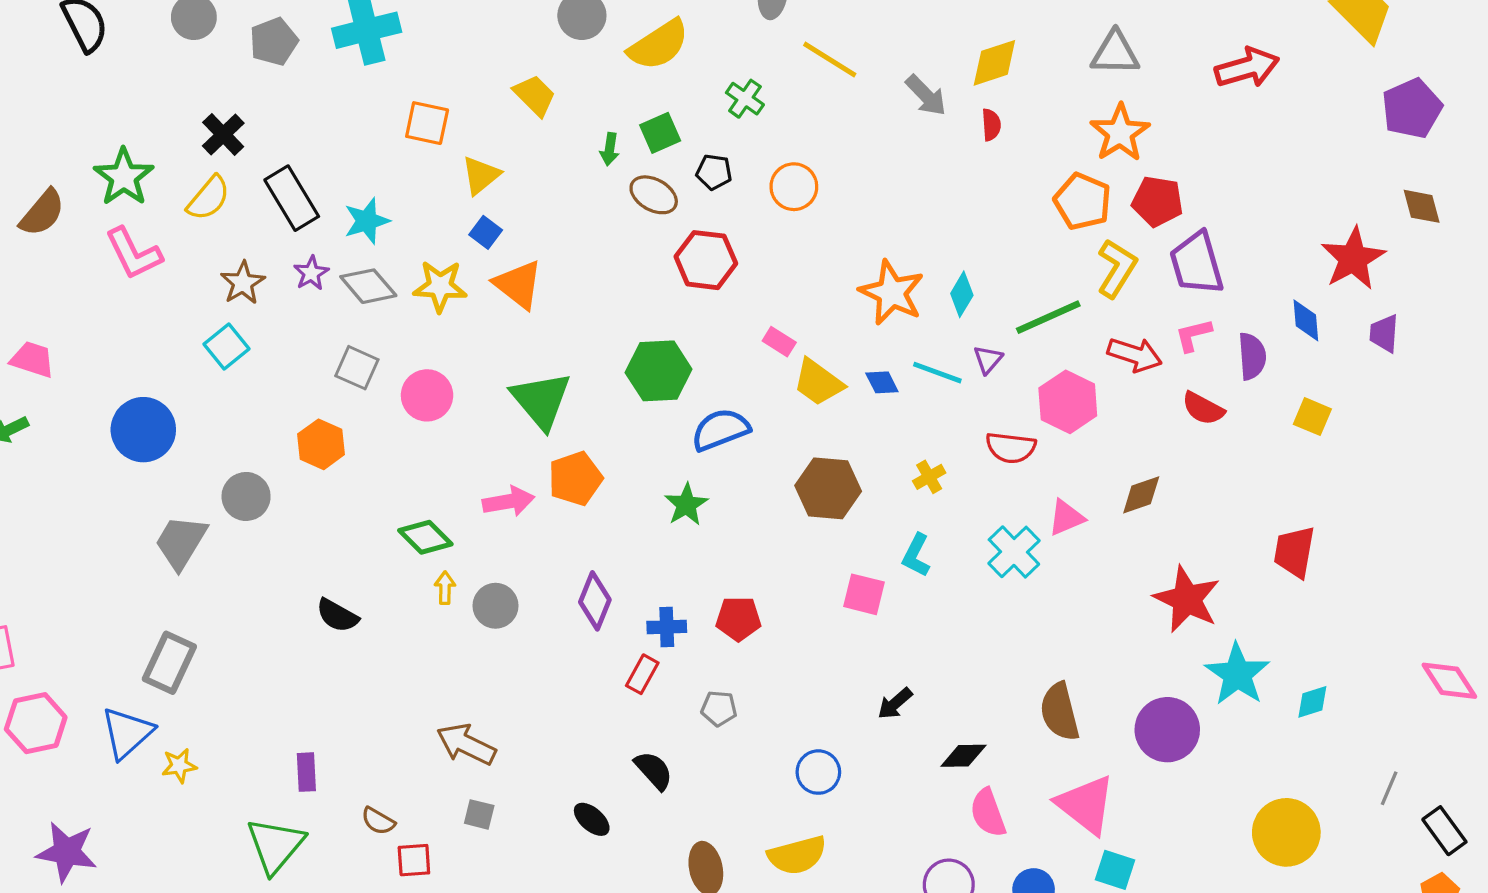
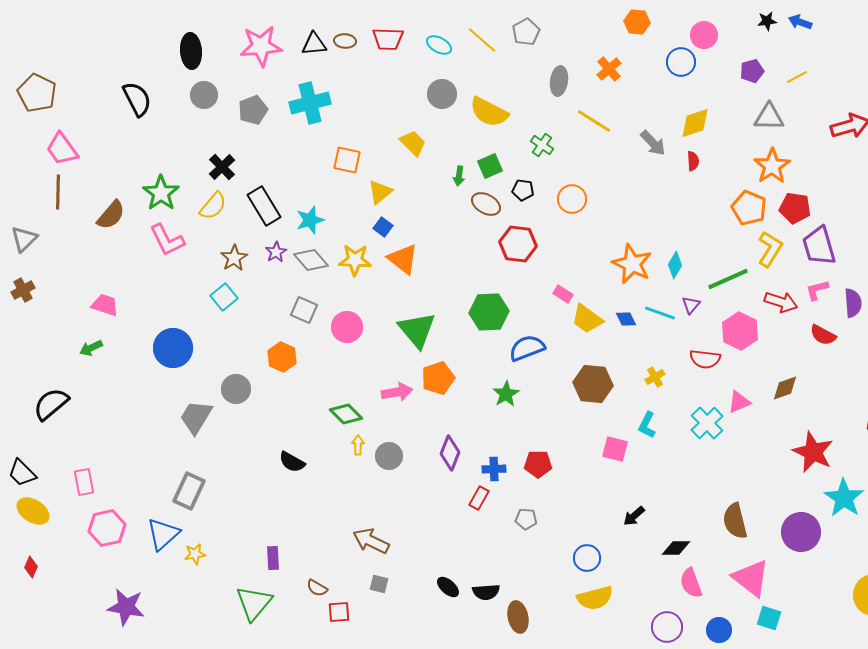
yellow semicircle: (659, 45) -> (489, 112), turned 60
black semicircle: (654, 770) -> (486, 592), moved, turned 128
yellow semicircle: (797, 855) -> (595, 598), moved

